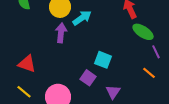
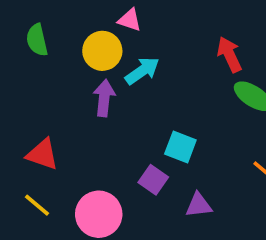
purple triangle: (113, 92) -> (199, 205), turned 49

